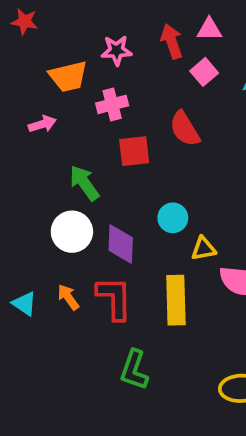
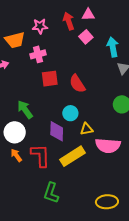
red semicircle: (185, 129) -> (77, 84), moved
green arrow: (84, 183) -> (25, 110), moved
white circle: (72, 232) -> (15, 132), moved
purple diamond: (121, 244) -> (57, 131), moved
yellow rectangle: (176, 300) -> (73, 156), turned 60

